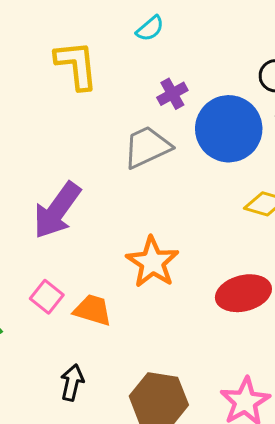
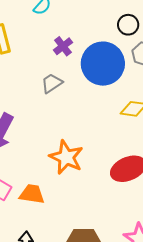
gray trapezoid: (147, 147) -> (52, 83), size x0.7

